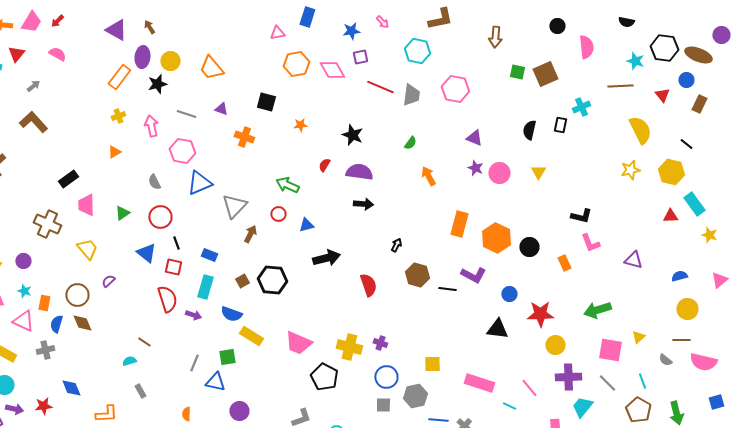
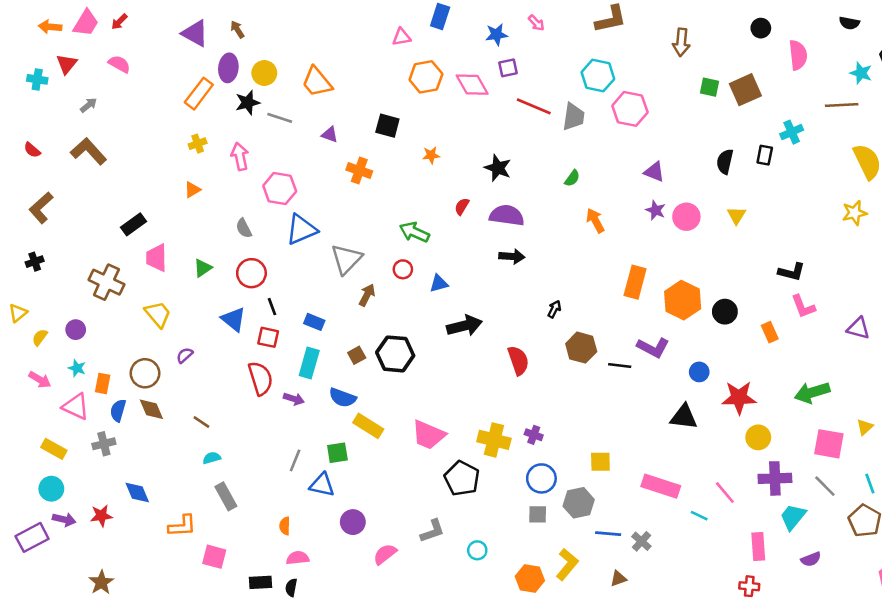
cyan hexagon: (417, 51) -> (598, 76), moved
gray line: (186, 114) -> (280, 118), moved
brown line: (144, 342) -> (201, 422), moved
gray rectangle: (140, 391) -> (226, 496), size x1.5

